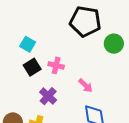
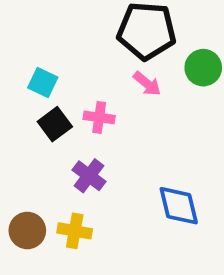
pink arrow: (86, 86) -> (147, 84), moved

